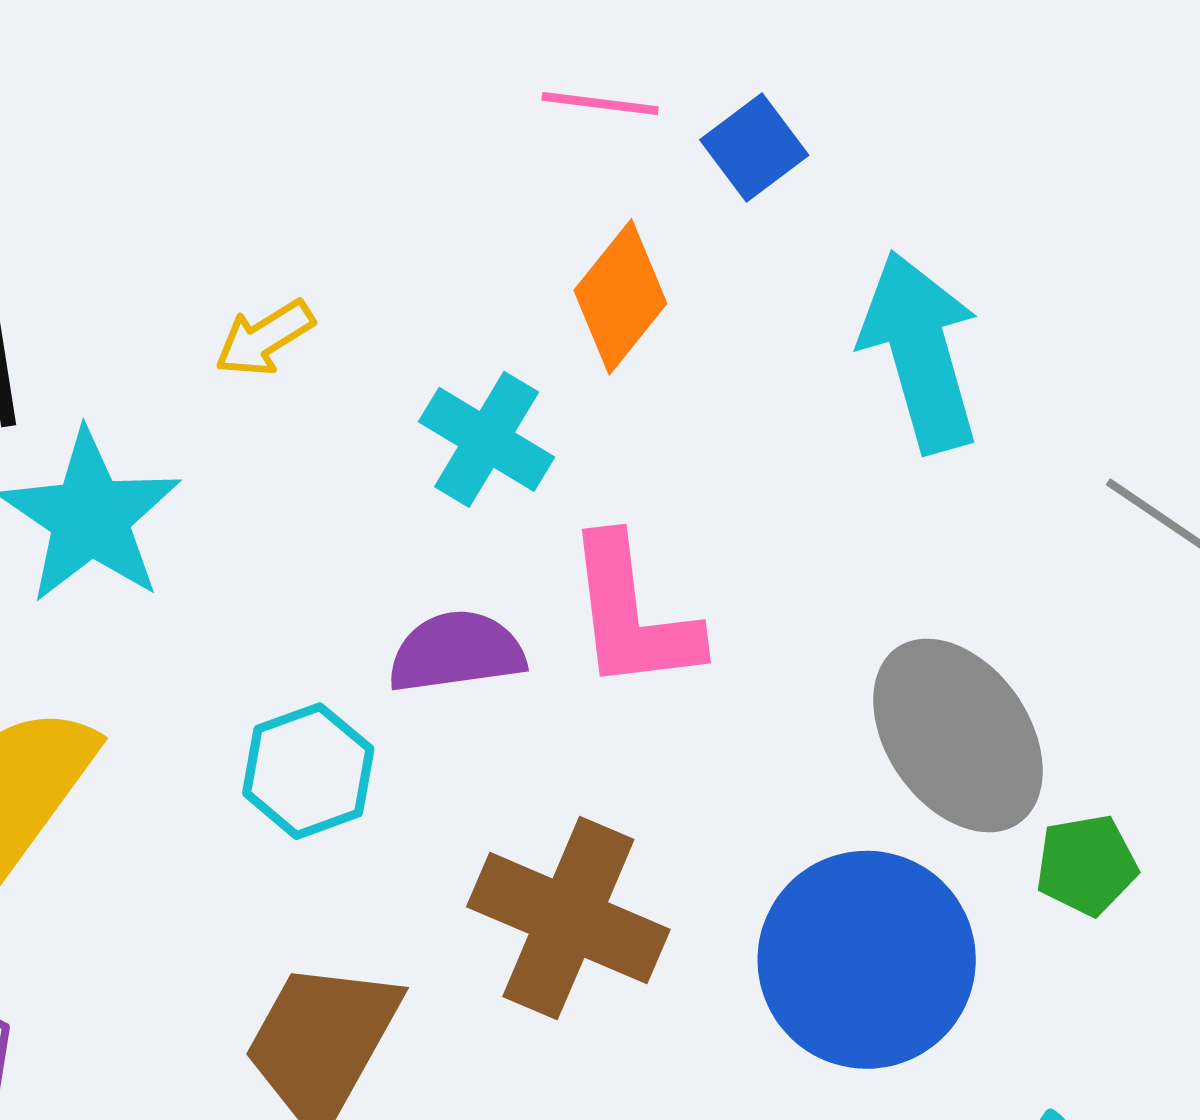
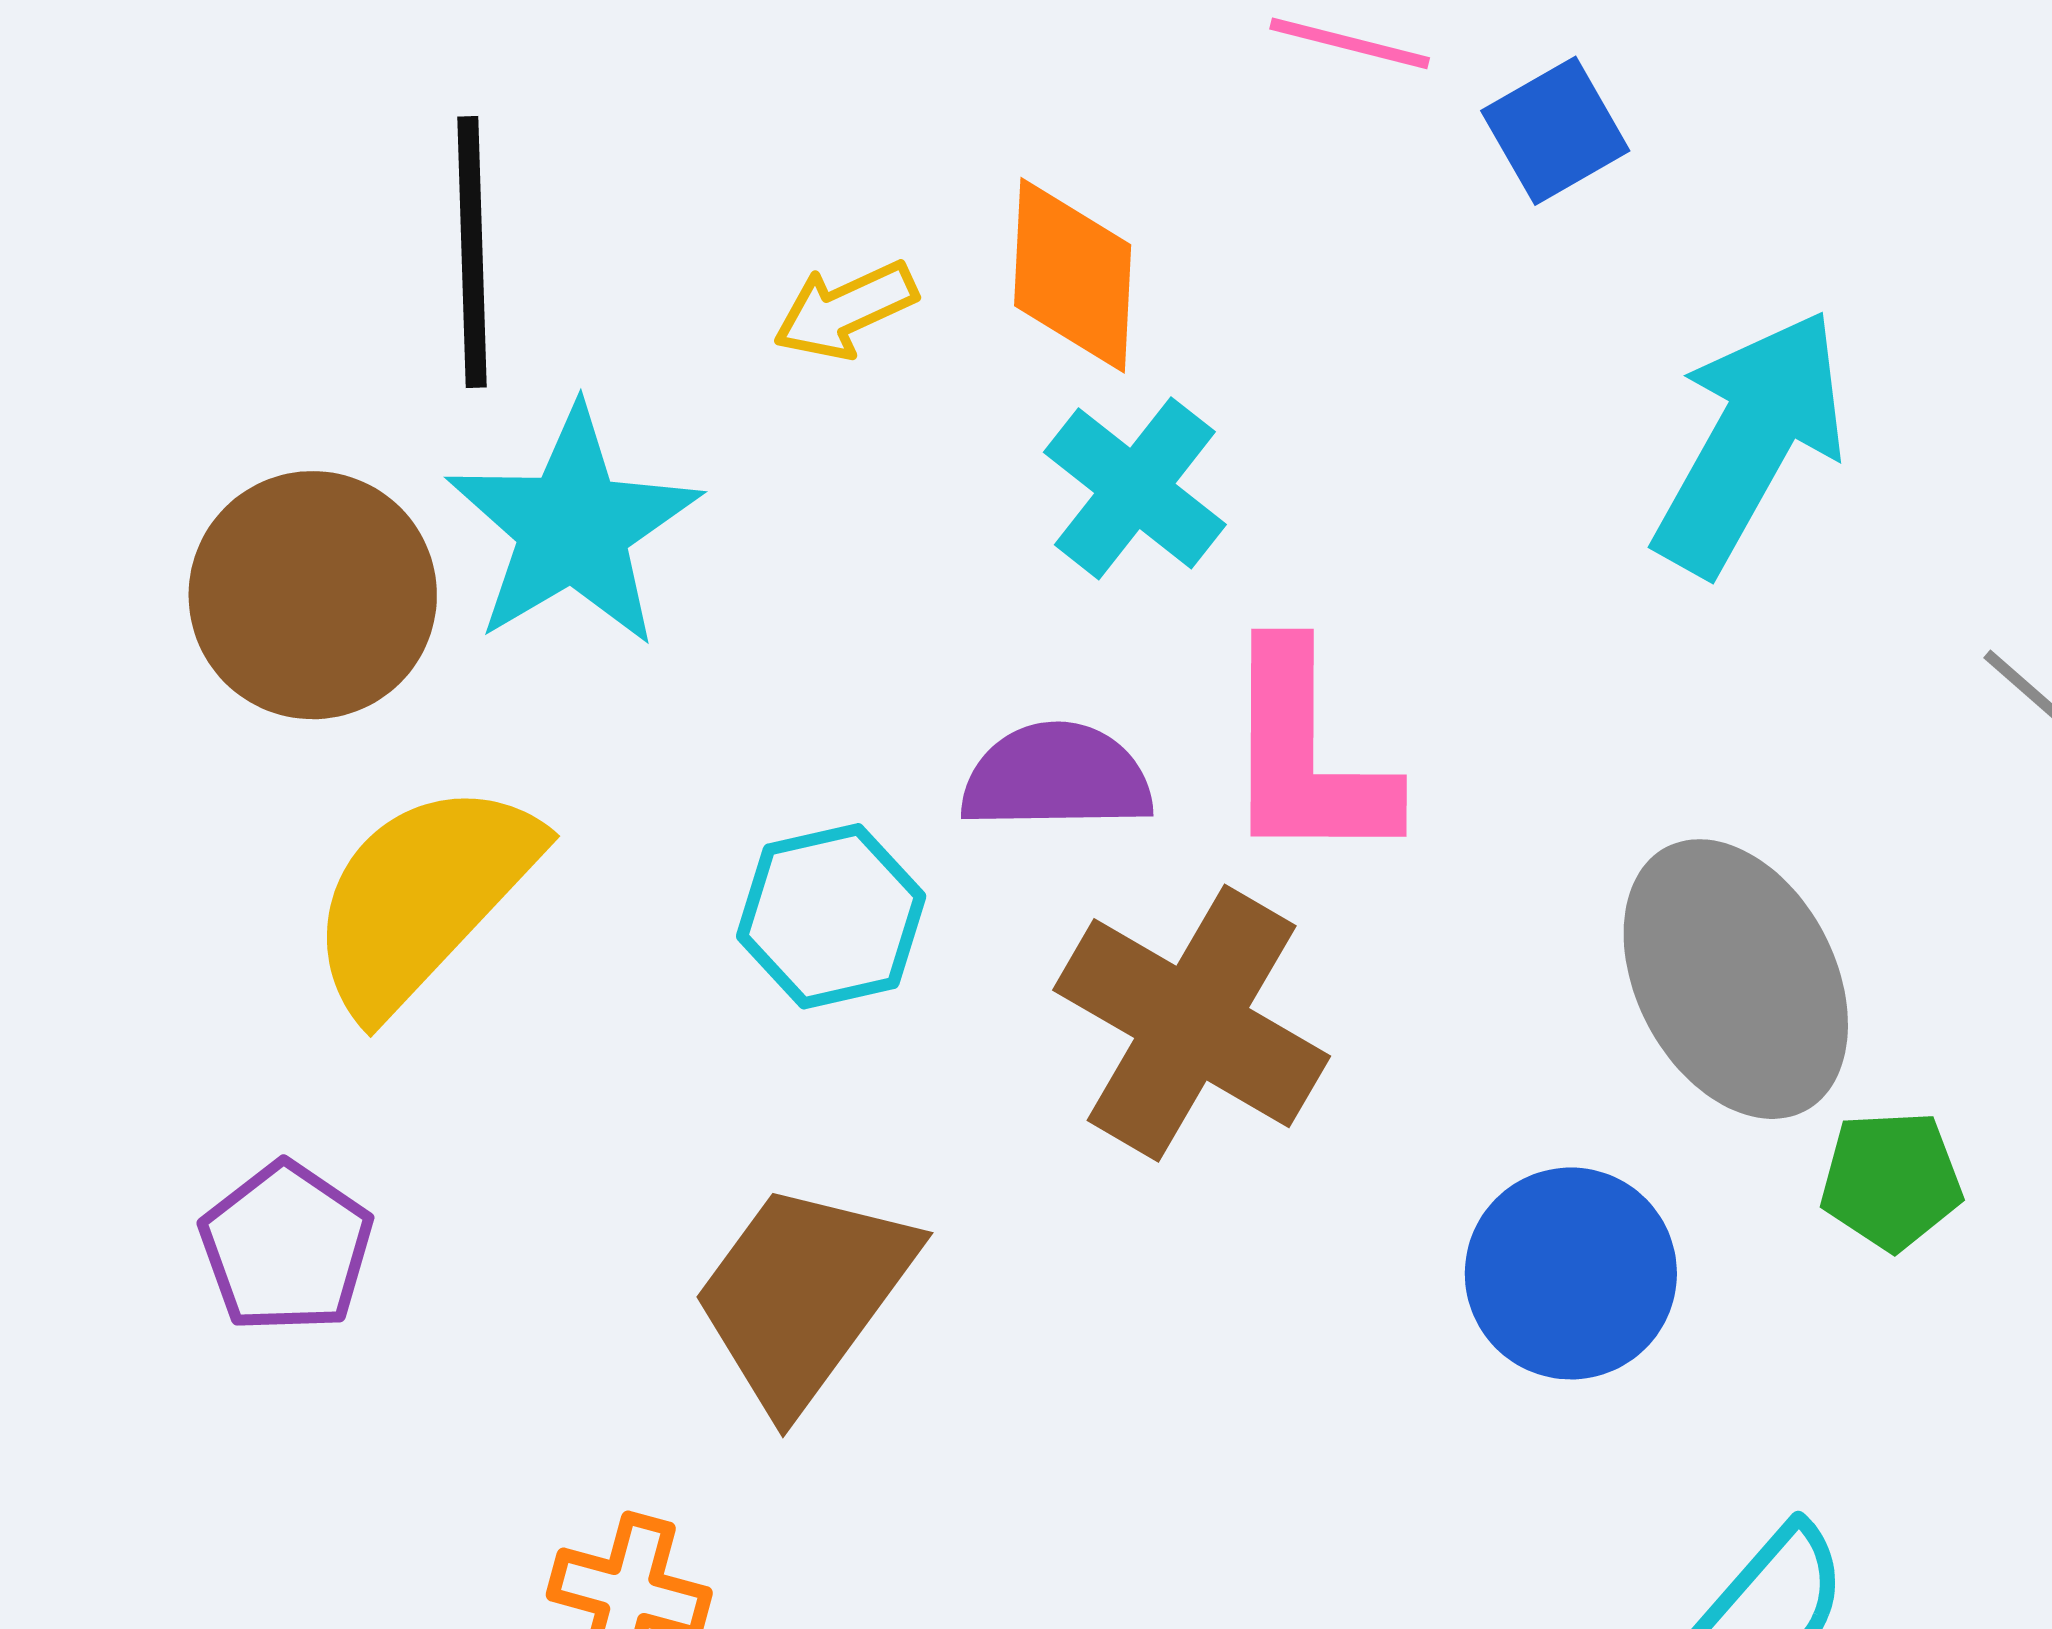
orange diamond: (620, 297) -> (1073, 275), moved, turned -43
cyan arrow: (920, 352) -> (1750, 442), turned 38
brown cross: (568, 918) -> (1192, 1023), moved
blue circle: (867, 960) -> (1571, 1273), size x0.7

